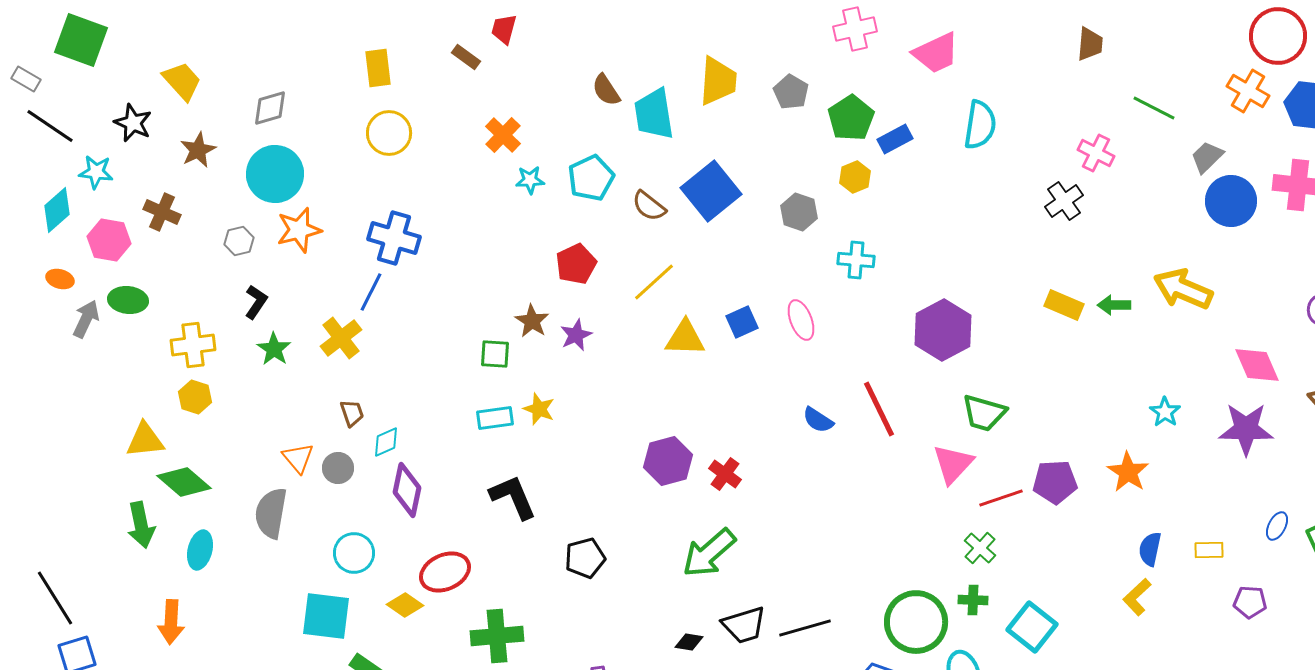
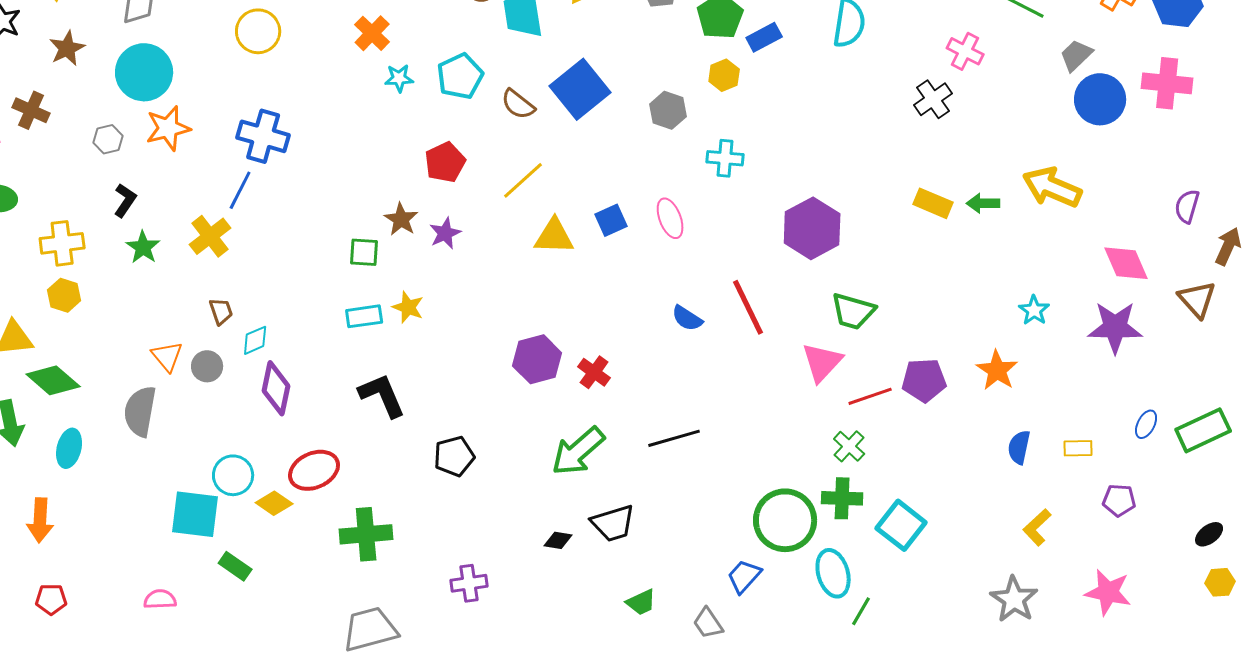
cyan circle: (354, 553) -> (233, 475), moved
yellow L-shape: (1137, 597) -> (1037, 527), moved
green cross: (973, 600) -> (842, 498), size x1.4
black line: (805, 628) -> (674, 438), moved

